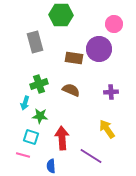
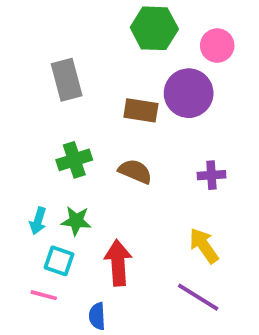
green hexagon: (61, 15) -> (154, 28), moved
cyan arrow: (25, 103) -> (38, 221), moved
purple line: (91, 156) -> (198, 297), moved

